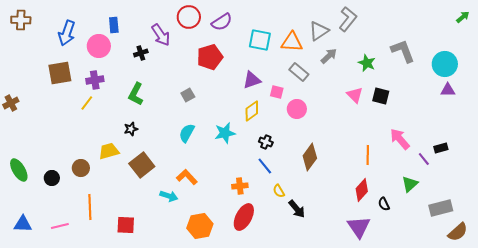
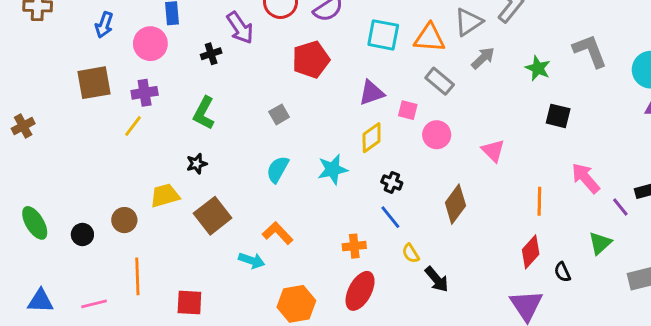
blue arrow: (67, 33) -> (104, 25), size x0.7
pink triangle: (355, 95) -> (493, 151), moved

